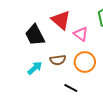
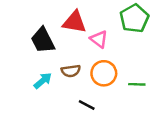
red triangle: (61, 20) -> (74, 22), turned -30

